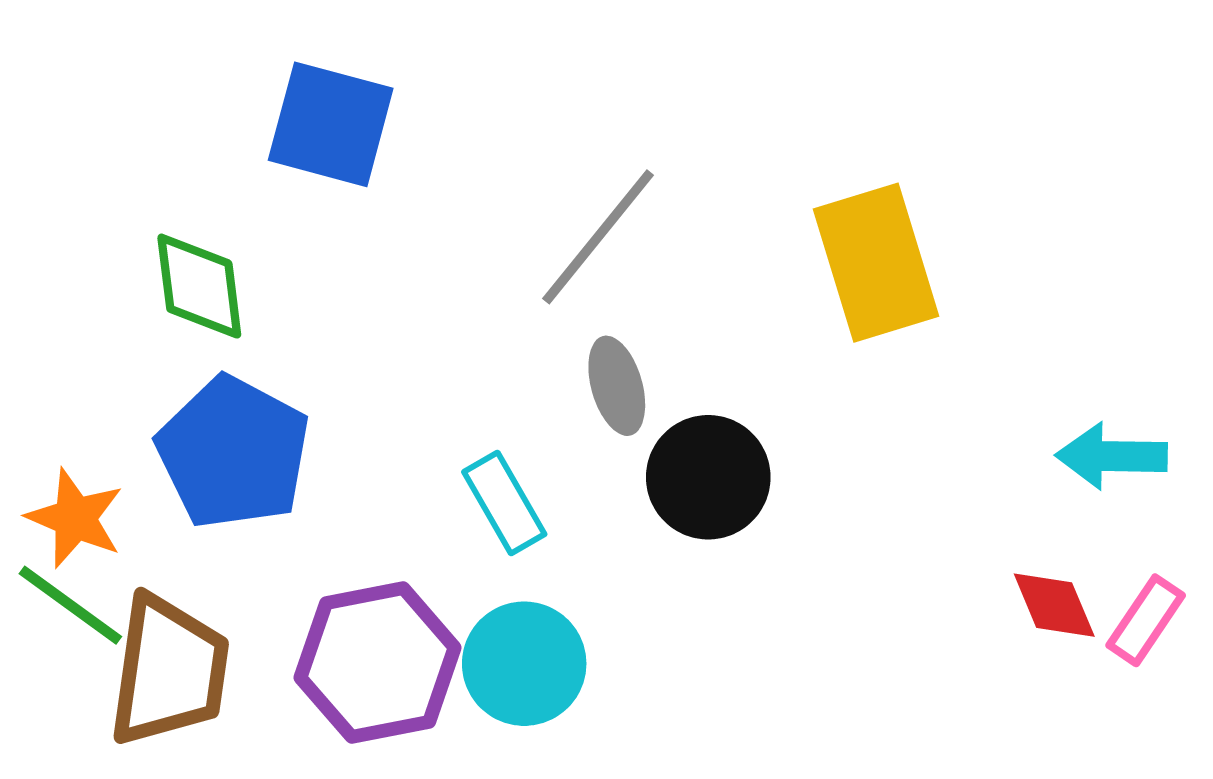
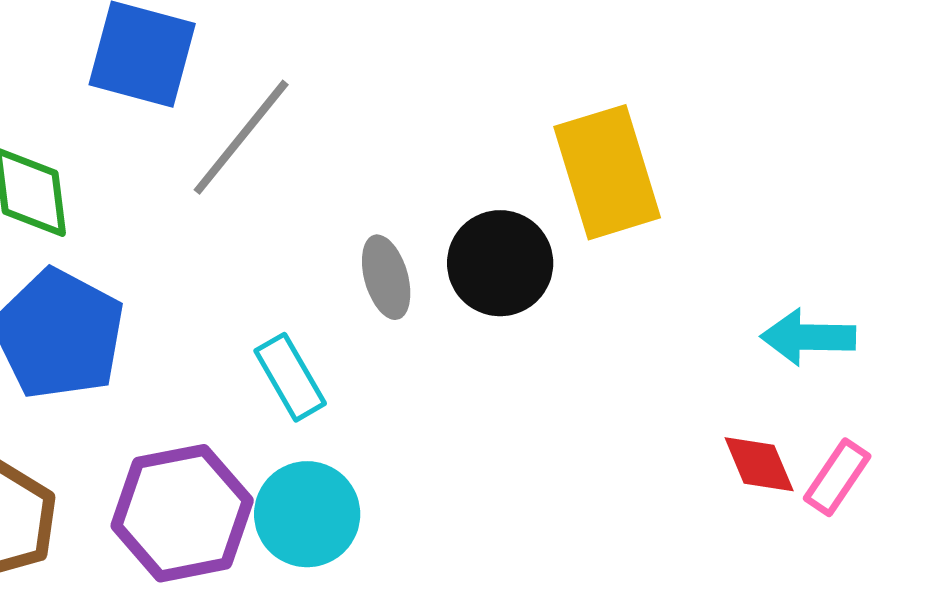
gray line: (598, 237) -> (241, 137), moved
black circle: (708, 477) -> (500, 263), moved

